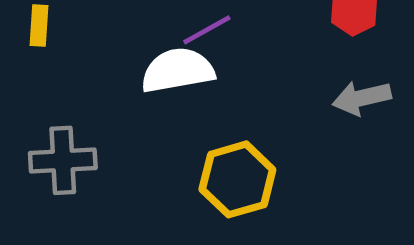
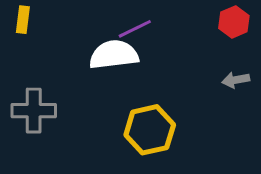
gray arrow: (362, 98) -> (236, 80), size x0.7

